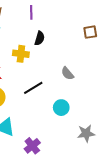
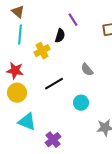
purple line: (31, 12) -> (73, 20), moved, turned -32
yellow cross: (21, 54) -> (42, 51), turned -35

